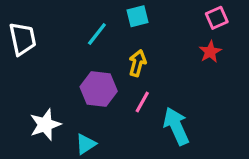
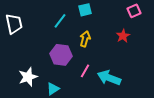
red star: (210, 52) -> (123, 36), moved
pink line: (142, 102) -> (85, 71), moved
cyan arrow: (176, 126) -> (109, 78), turned -45

